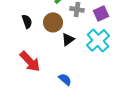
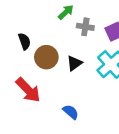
brown circle: (53, 22) -> (46, 57), moved

